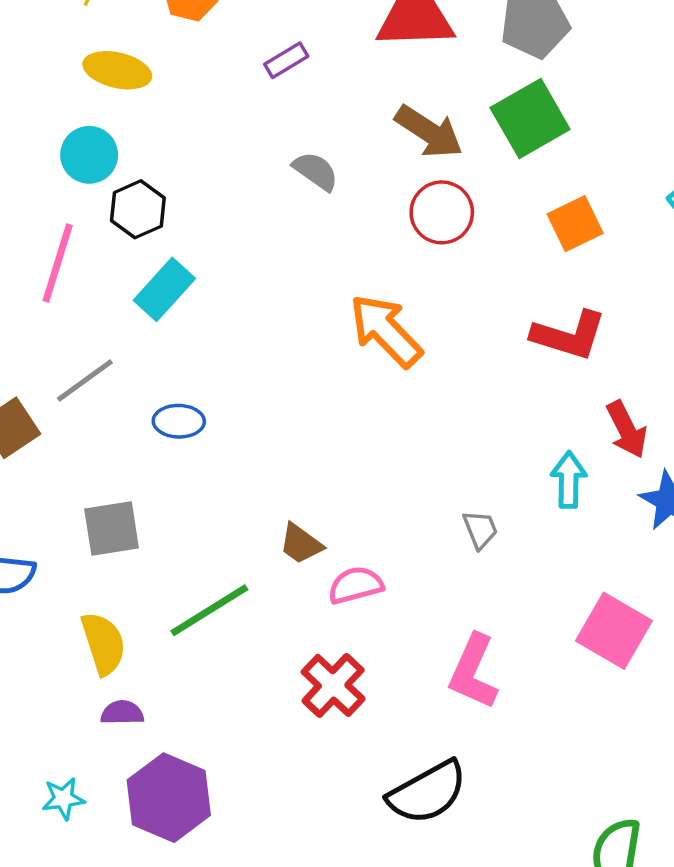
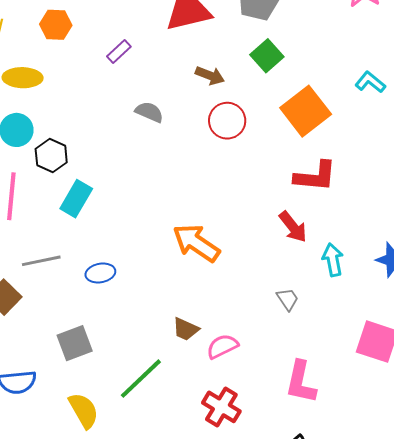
green square: (530, 119) -> (267, 56), size x0.7
brown arrow: (429, 132) -> (210, 76), size x0.7
orange square: (575, 224) -> (306, 111), size x1.5
orange arrow: (386, 331) -> (196, 243), moved
gray line: (85, 380) -> (41, 261), turned 36
red arrow: (627, 430) -> (293, 227), moved

